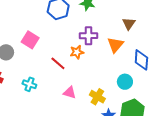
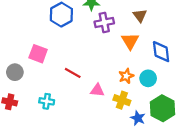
purple cross: (88, 36) -> (104, 22), moved
orange star: (77, 52) -> (126, 76), moved
pink triangle: (70, 92) -> (97, 90), moved

